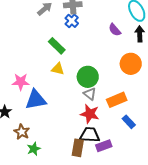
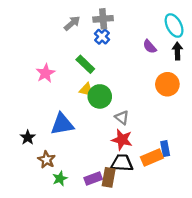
green circle: (88, 77) -> (100, 96), moved
pink star: (21, 82) -> (45, 73), moved, turned -30
orange rectangle: (117, 100) -> (152, 157), moved
blue rectangle: (129, 122) -> (165, 149), turned 32
purple rectangle: (104, 146) -> (93, 178), moved

